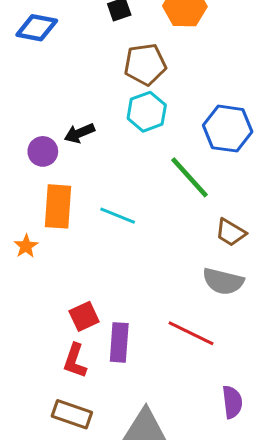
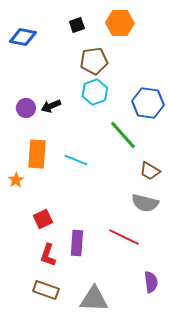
purple circle: (43, 151) -> (26, 108), moved
red square: (84, 316) -> (43, 219), moved

